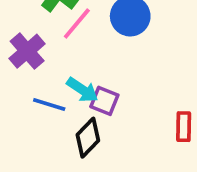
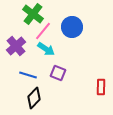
cyan arrow: (82, 90) -> (46, 49), moved
black diamond: (88, 138) -> (34, 98), moved

